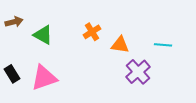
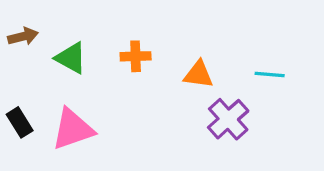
orange cross: (92, 32) -> (136, 56), moved, turned 30

